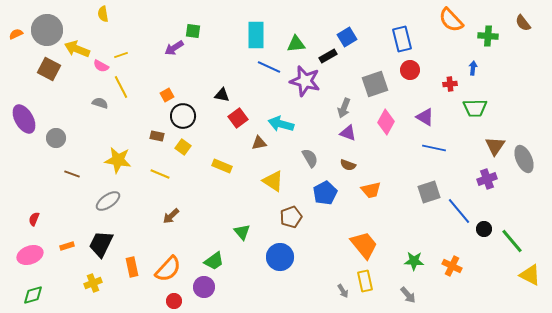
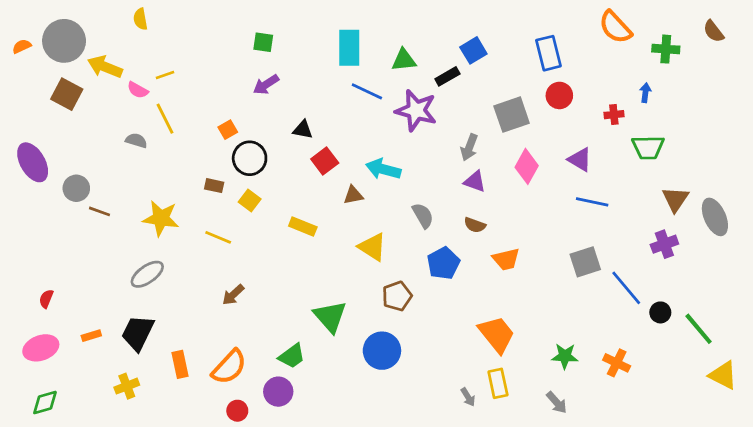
purple arrow: (174, 48) -> (266, 85), moved
brown line: (72, 174) -> (99, 211), moved
green triangle: (242, 232) -> (330, 317), size x1.5

